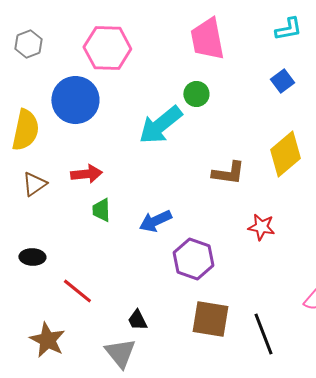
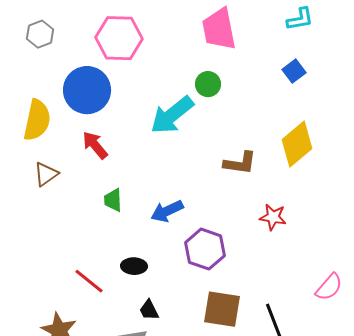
red arrow: (86, 174) -> (95, 145), moved, turned -124
black ellipse: (32, 257) -> (134, 266), moved

